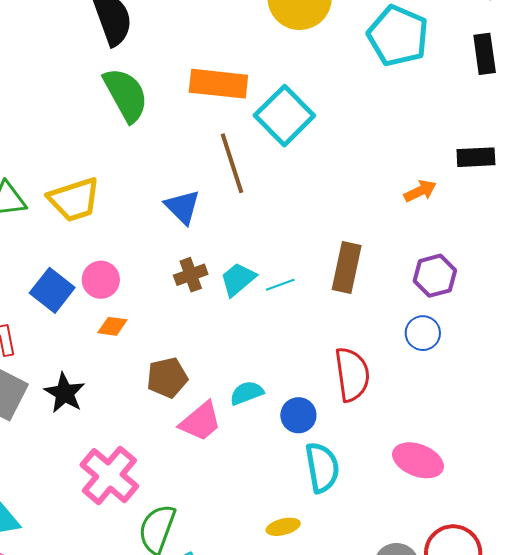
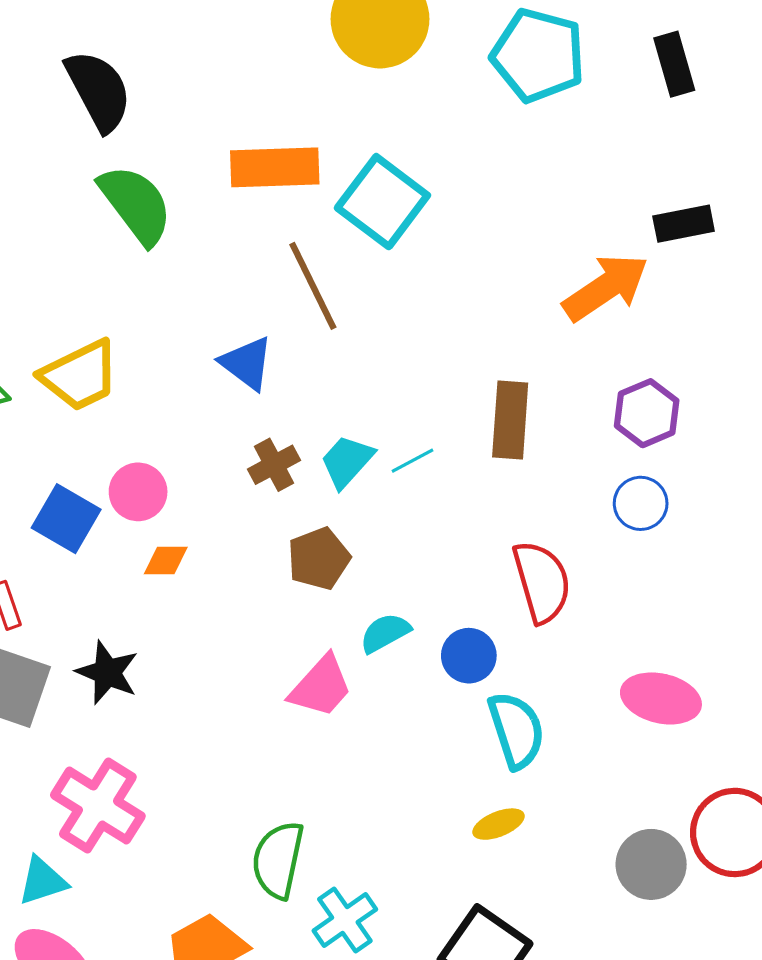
orange arrow: (420, 191) -> (606, 287), size x1.8
brown pentagon: (167, 378) -> (319, 559), moved
pink cross: (109, 476) -> (98, 806), moved
yellow ellipse: (283, 527) -> (498, 824), moved

